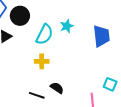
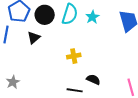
cyan semicircle: (44, 34) -> (70, 14), moved

